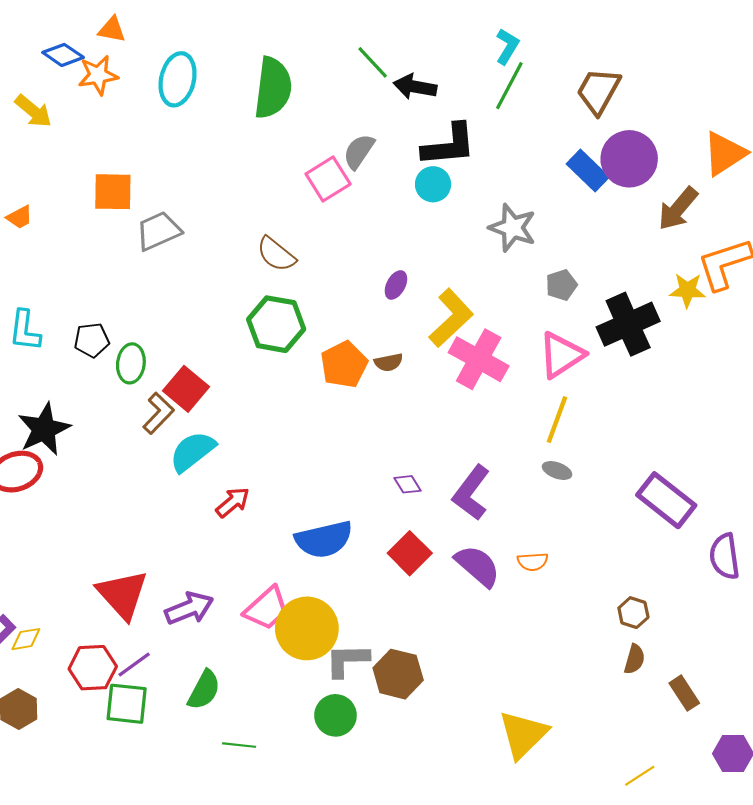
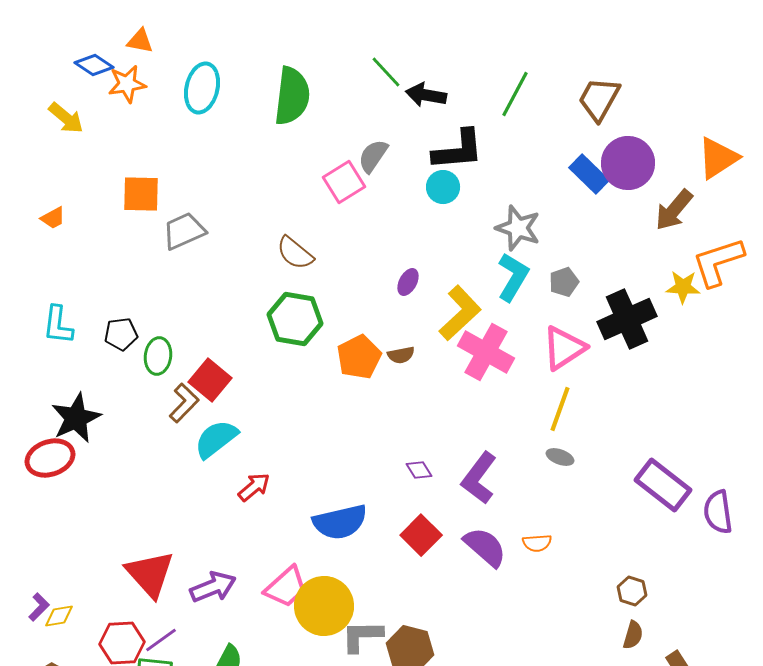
cyan L-shape: (507, 46) -> (513, 277), moved, size x1.4
purple semicircle: (725, 556) -> (718, 512), moved

